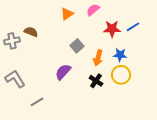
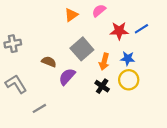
brown semicircle: (31, 32) -> (49, 62), moved
gray square: (77, 46) -> (82, 49), size x1.5

